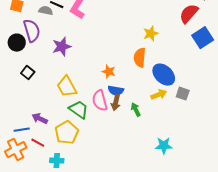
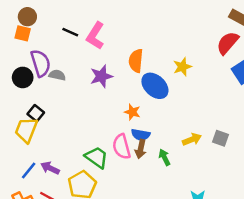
gray semicircle: (46, 11) -> (57, 75), moved
purple star: (62, 47) -> (101, 76), moved
orange semicircle: (140, 58) -> (136, 61), moved
blue ellipse: (164, 75) -> (155, 86), moved
yellow trapezoid: (67, 87) -> (26, 130), moved, turned 50
blue line: (22, 130) -> (29, 170), moved, turned -42

